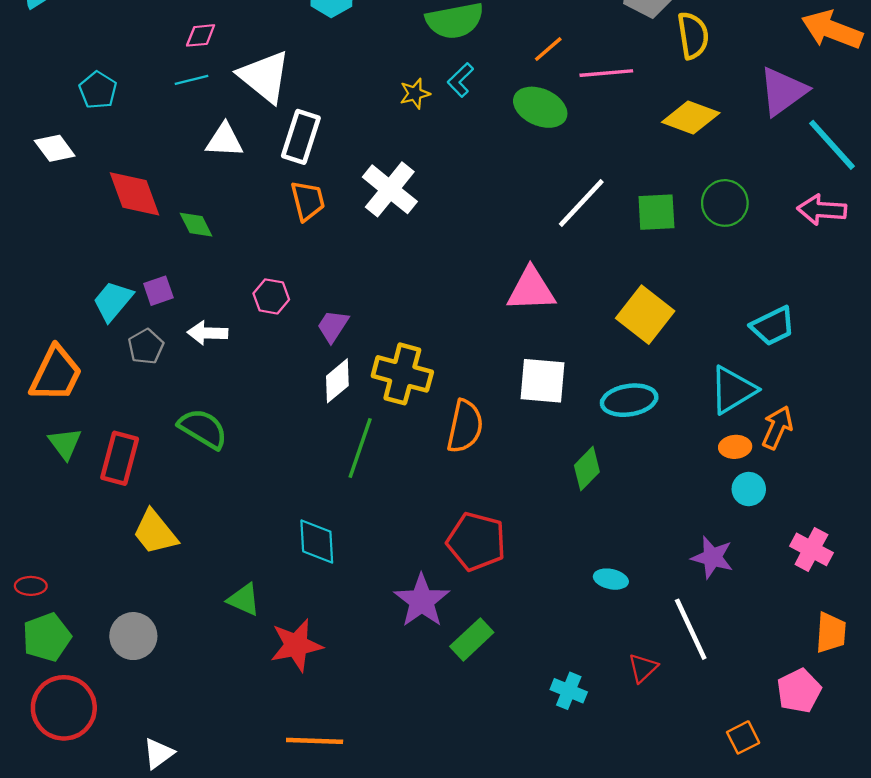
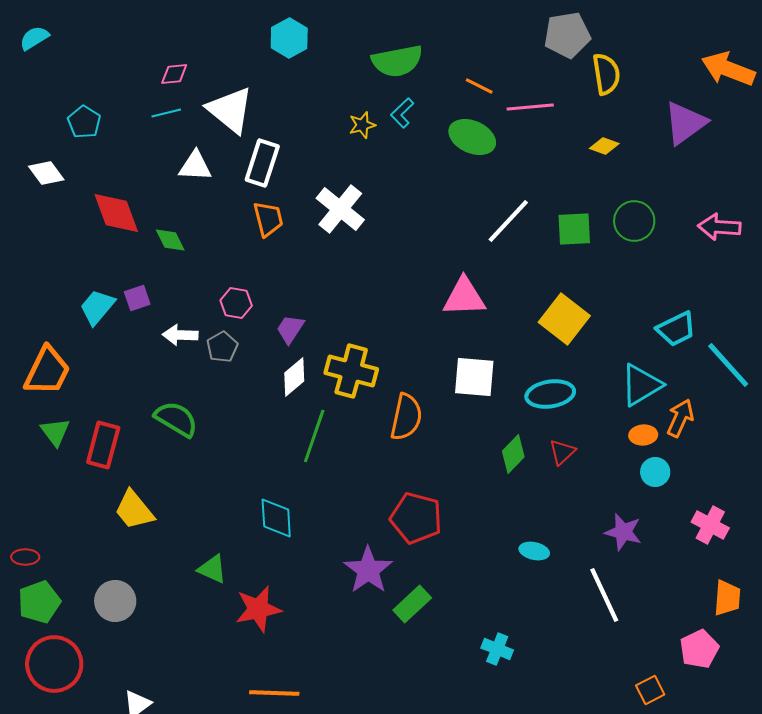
orange line: (548, 49) -> (479, 86), turned 68
yellow diamond: (691, 117) -> (604, 146), size x0.6
cyan line: (832, 145) -> (728, 365), moved
gray pentagon: (146, 347) -> (222, 347), moved
red triangle: (643, 668) -> (562, 452), moved

